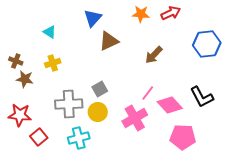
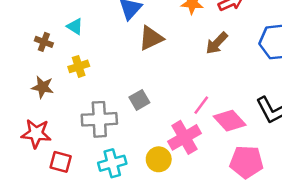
brown arrow: (154, 55) -> (217, 43), moved
brown cross: (16, 61) -> (44, 42), moved
yellow circle: (98, 112) -> (159, 159), moved
red square: (39, 137) -> (61, 162), turned -36

